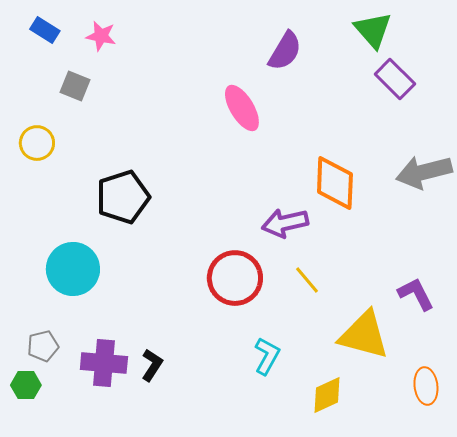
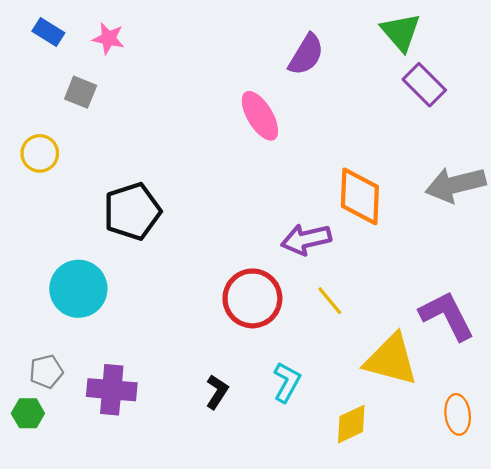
purple L-shape: (416, 294) -> (447, 316), size x1.4
black L-shape: (152, 365) -> (217, 392), moved

